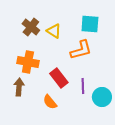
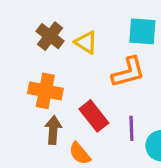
brown arrow: (19, 87) -> (53, 130), moved

